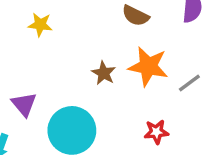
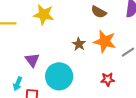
yellow star: (40, 25) -> (44, 15), size x1.5

